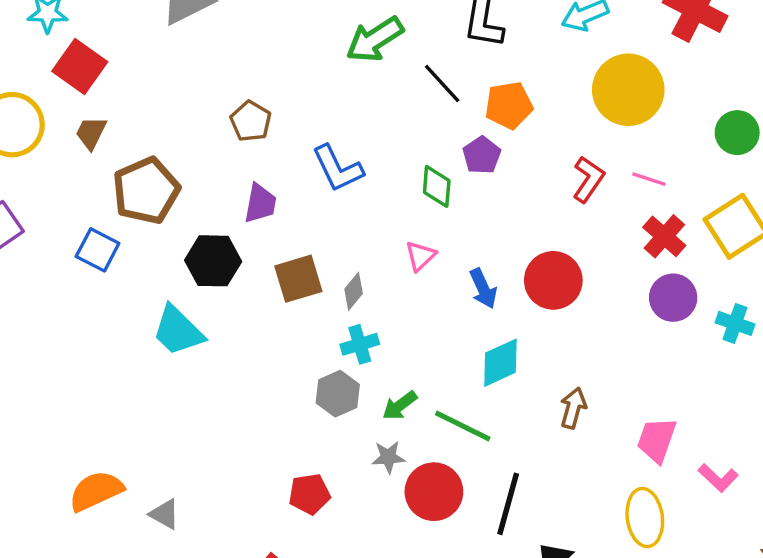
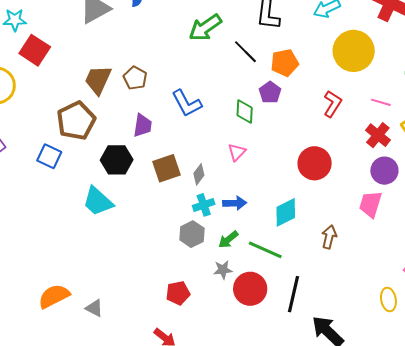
brown trapezoid: (91, 133) -> (98, 80), moved, size x1.5
pink line: (649, 179) -> (381, 102), moved
blue arrow: (483, 288) -> (235, 203), moved, turned -65
pink trapezoid: (657, 440) -> (371, 204), moved
yellow ellipse: (645, 518) -> (388, 300), moved, size x0.7

